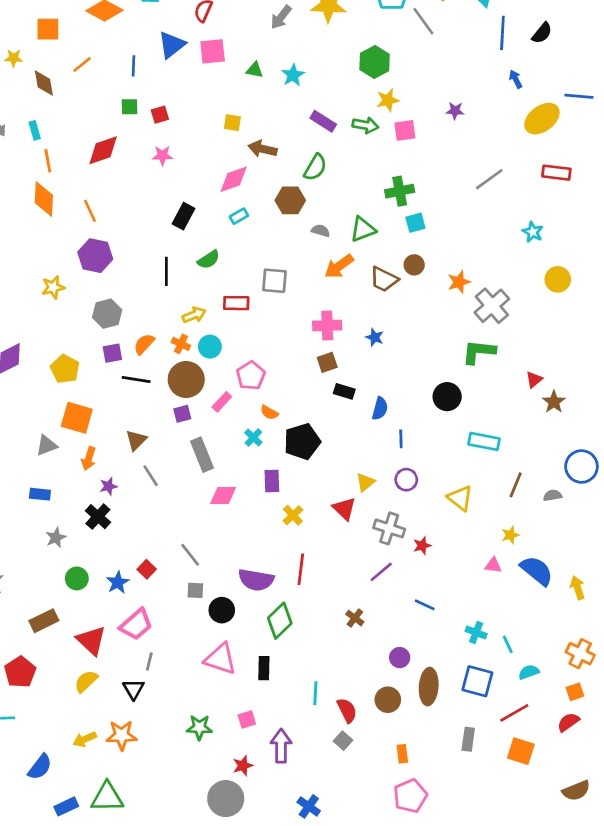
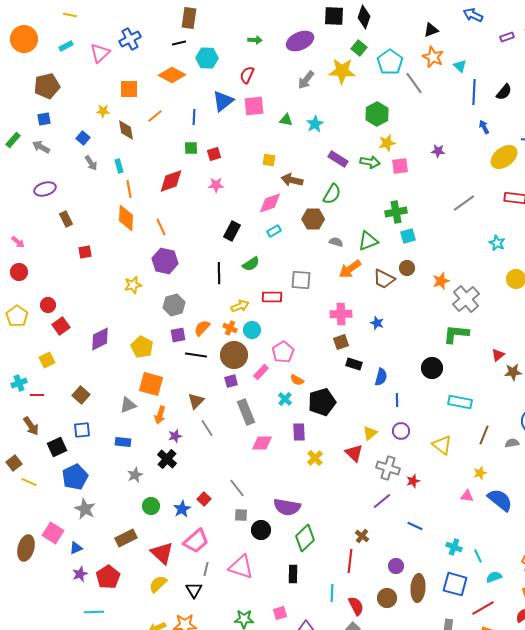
brown star: (554, 402) -> (513, 372), turned 30
red line: (301, 569) -> (350, 561), moved
pink triangle: (220, 659) -> (241, 567), moved

